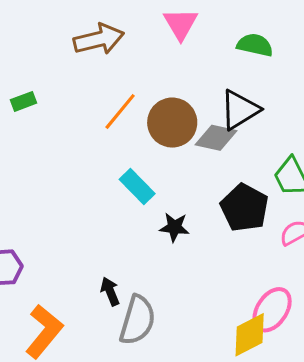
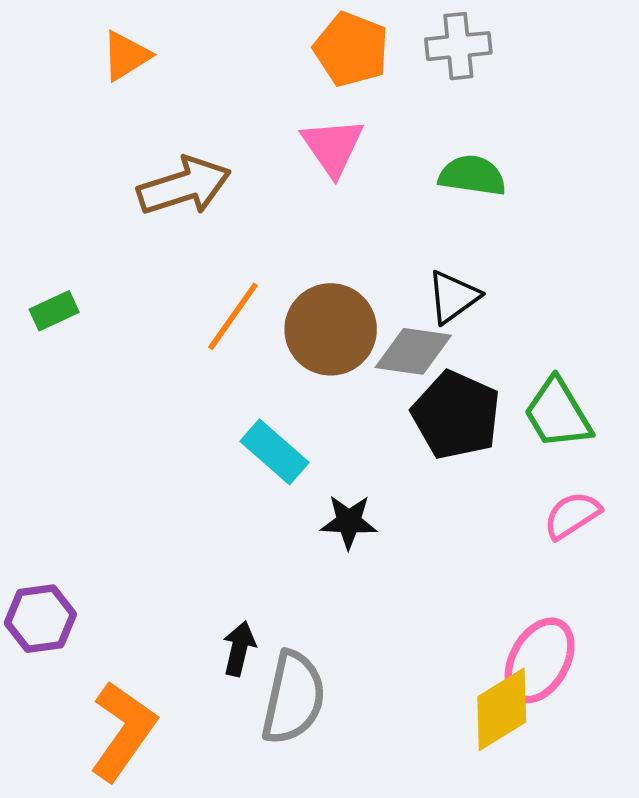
black triangle: (240, 110) -> (453, 297), size x0.7
black pentagon: (245, 208) -> (456, 415), moved
black arrow: (110, 291) -> (239, 649), turned 40

